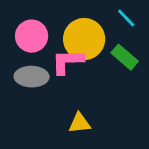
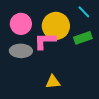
green rectangle: (125, 57) -> (83, 38), turned -60

